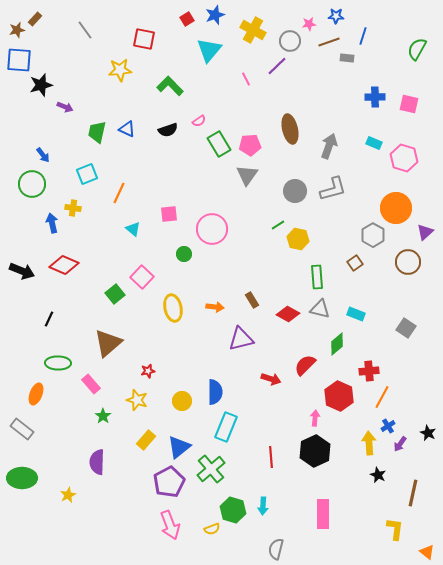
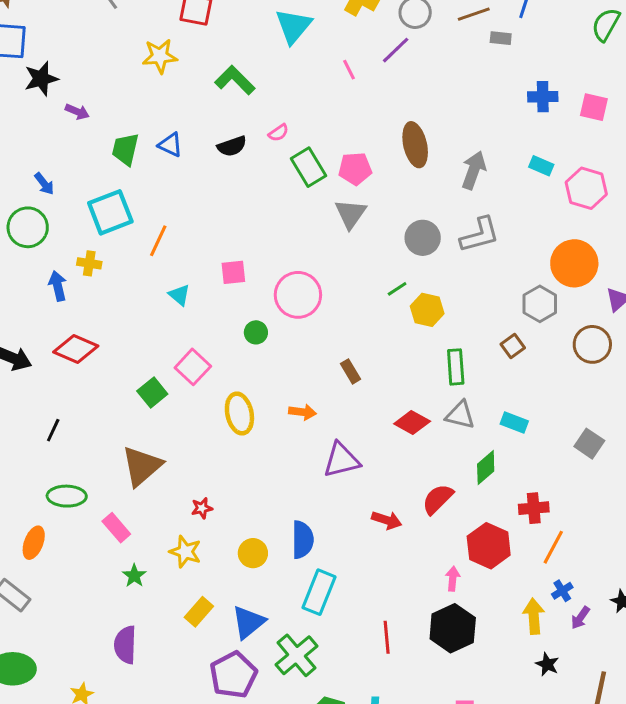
cyan square: (87, 174) -> (110, 212), size x1.4
brown rectangle: (252, 300) -> (351, 371), moved

